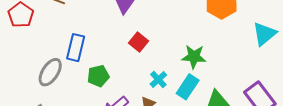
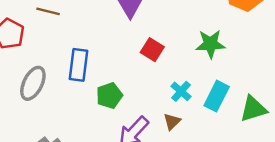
green star: (194, 57) -> (210, 44), moved
gray ellipse: (50, 72) -> (33, 83), moved

